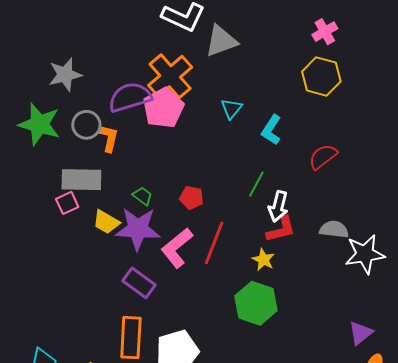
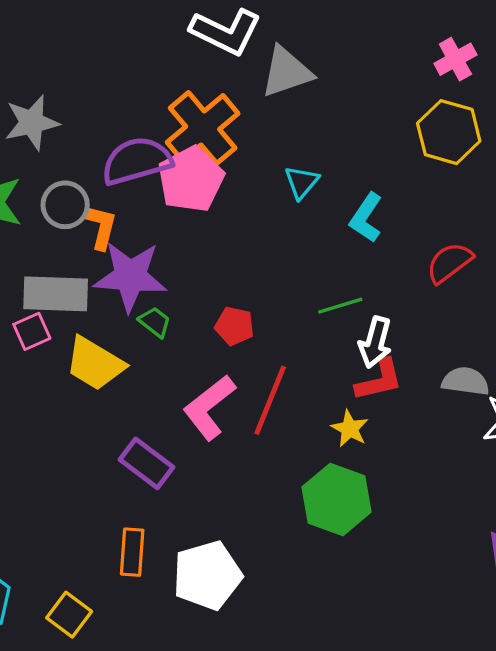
green line: (256, 184) -> (340, 306), turned 44
yellow trapezoid: (106, 222) -> (95, 364), size x1.4
purple star: (138, 229) -> (130, 276), moved
orange rectangle: (131, 338) -> (132, 552), size x0.7

